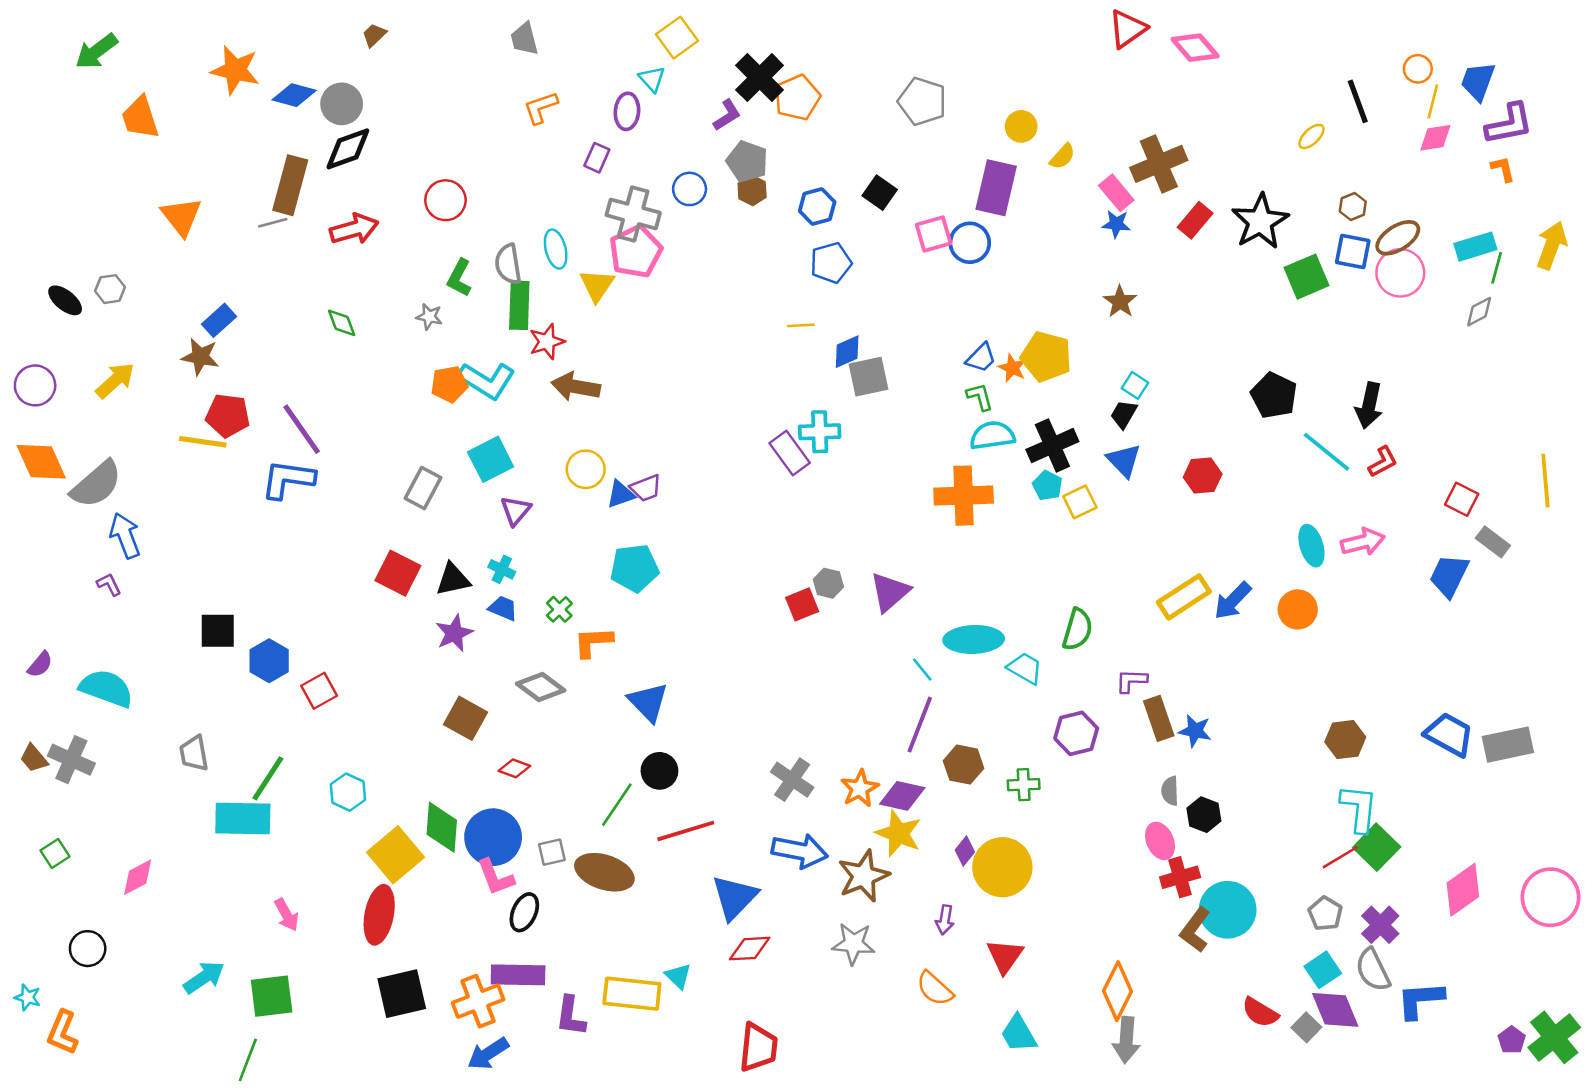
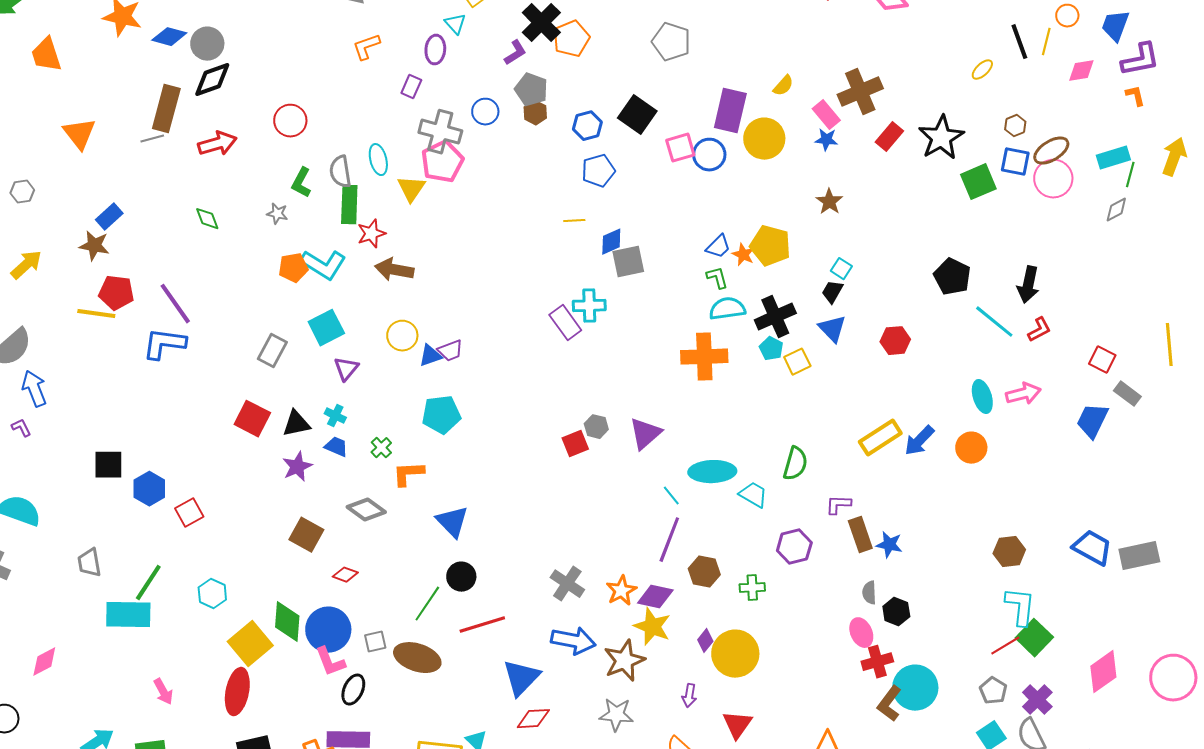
yellow line: (1433, 101) -> (1046, 42), moved
yellow circle: (1021, 126) -> (764, 139), moved, size x1.6
black square: (880, 193) -> (637, 115), size x1.4

